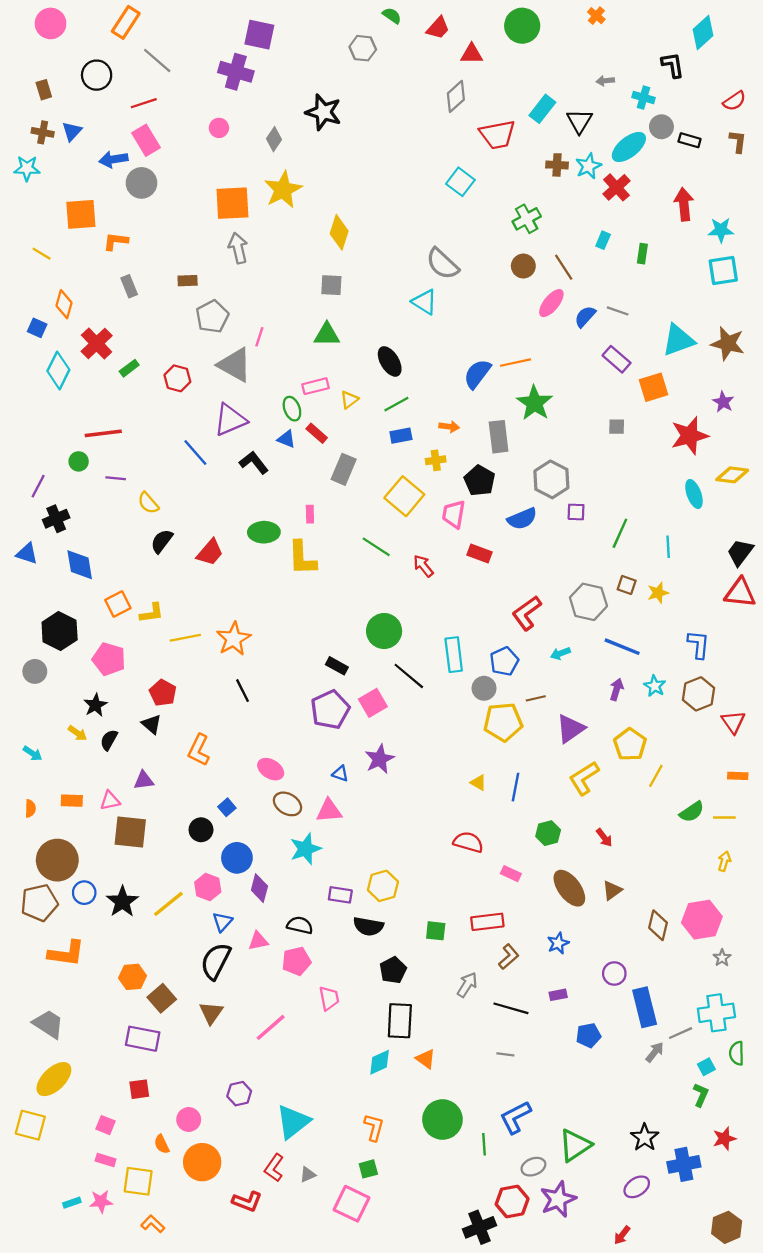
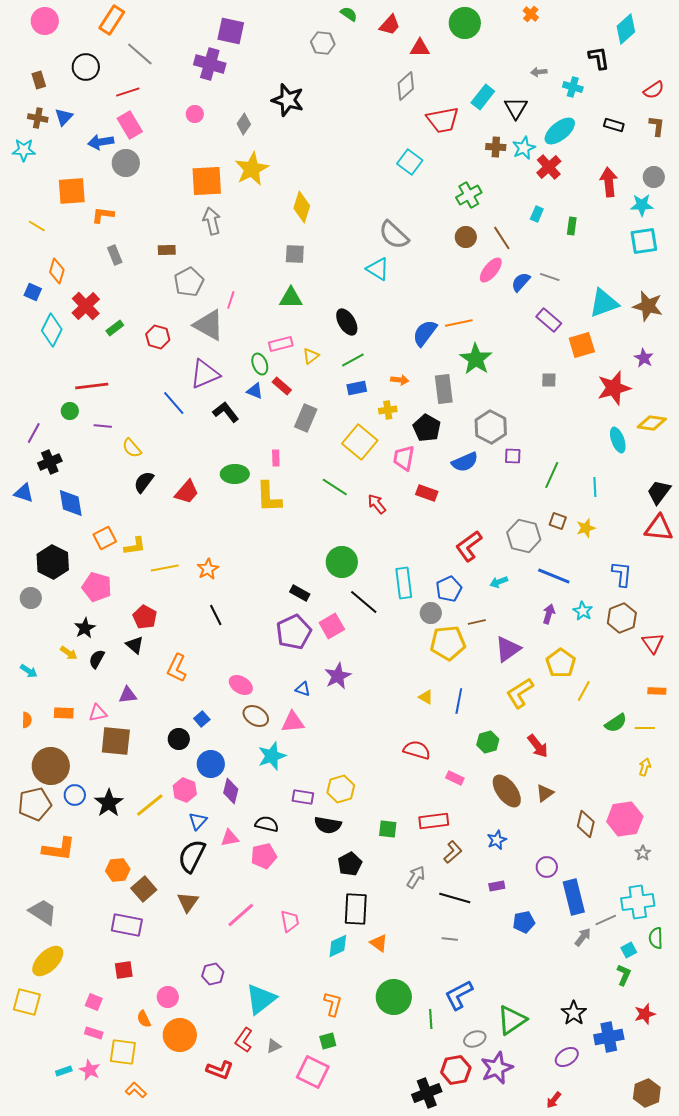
gray circle: (661, 127) -> (654, 177), moved
orange star: (234, 639) -> (208, 569), size x0.7
red arrow: (604, 838) -> (538, 746), size x1.4
pink trapezoid: (329, 998) -> (290, 921), moved
pink star: (101, 1201) -> (90, 1070), turned 30

